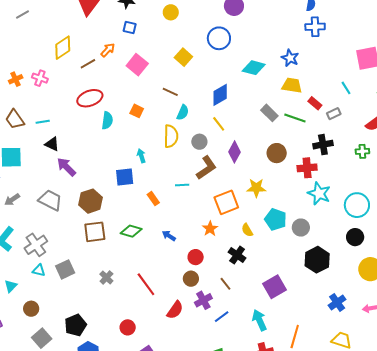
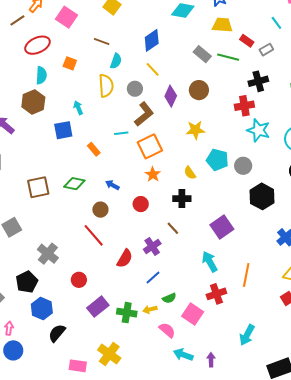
red ellipse: (90, 98) -> (37, 45), moved
brown circle: (277, 153) -> (199, 90), moved
brown hexagon: (91, 201) -> (33, 102), moved
orange square: (226, 202) -> (150, 146), moved
black cross: (237, 255) -> (182, 199), turned -30
gray cross: (106, 278) -> (48, 254), moved, size x1.5
brown circle: (191, 279) -> (100, 210), moved
blue line: (222, 317) -> (153, 278), moved

